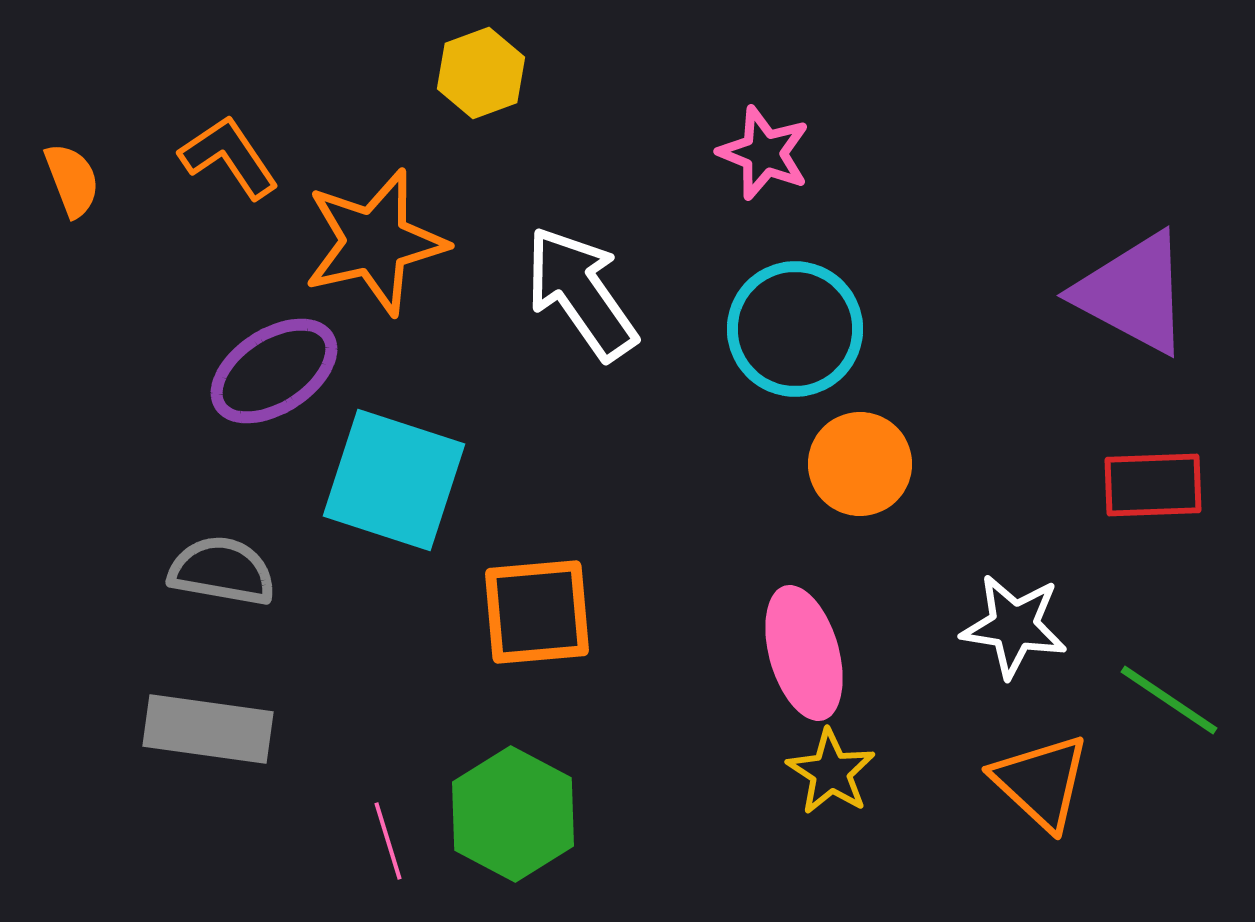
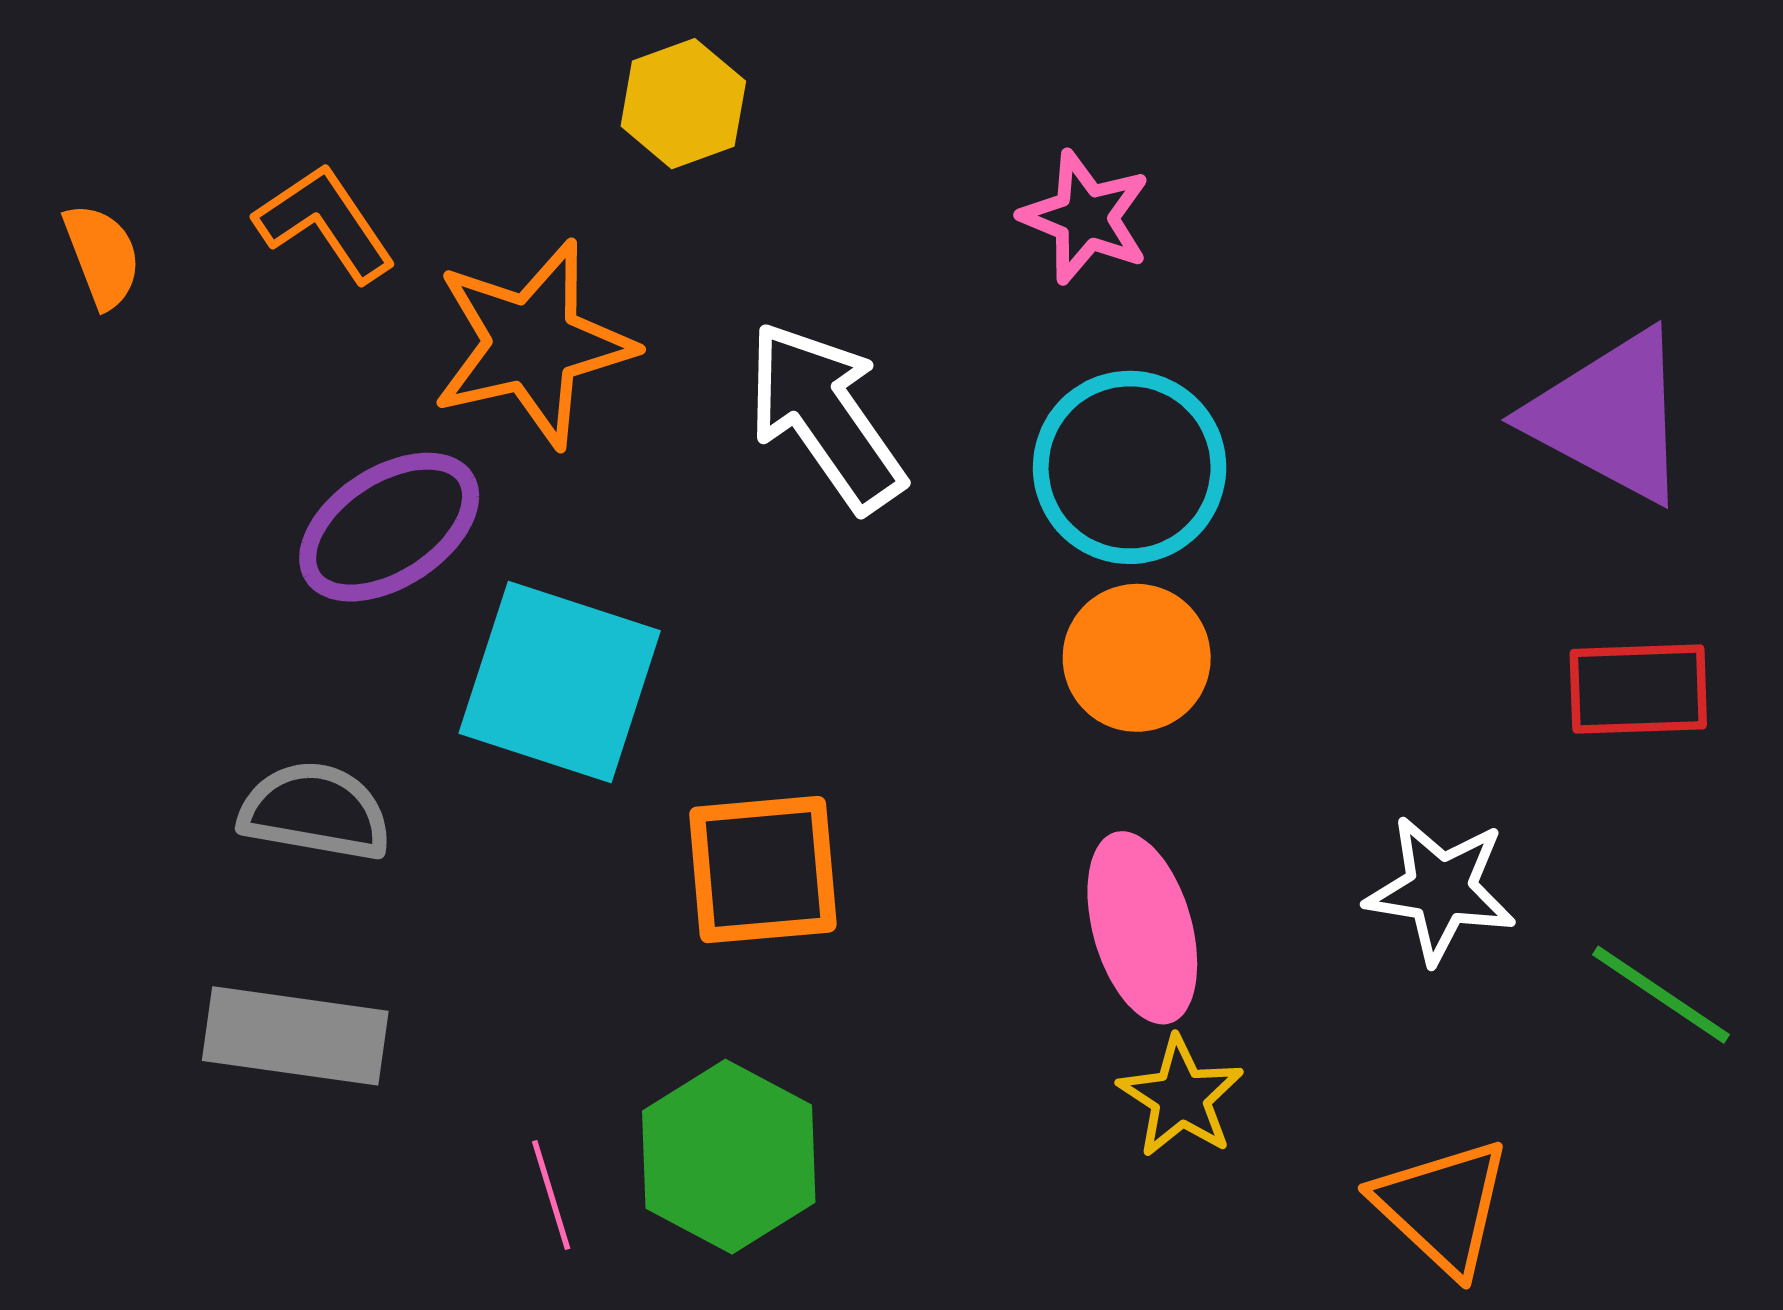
orange circle: (860, 464) -> (1137, 658), moved
orange triangle: (1041, 782) -> (1442, 1206), moved

